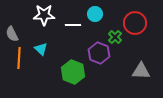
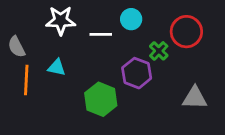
cyan triangle: (41, 49) -> (57, 68), turned -32

